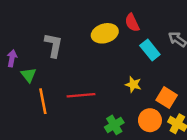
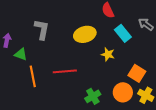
yellow ellipse: (105, 33) -> (85, 34), moved
green triangle: (29, 75) -> (21, 54), turned -32
yellow star: (133, 84) -> (108, 54), moved

